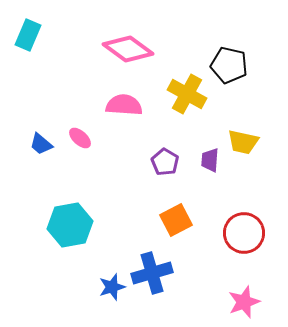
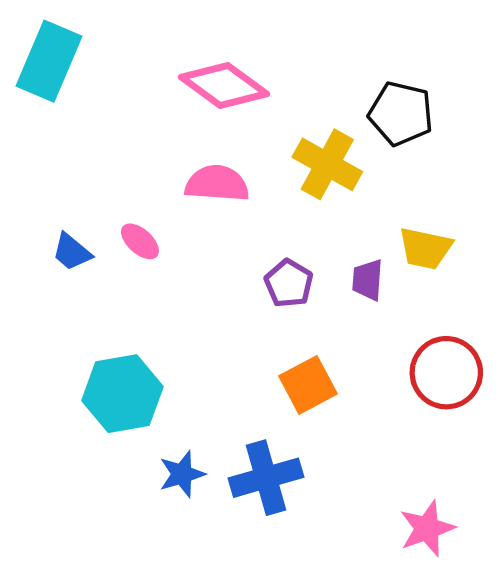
cyan rectangle: (28, 35) -> (49, 61), size x1.4
red circle: (244, 233) -> (446, 373), moved
blue star: (112, 287) -> (182, 474), moved

